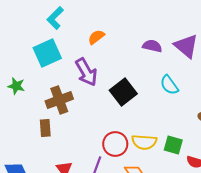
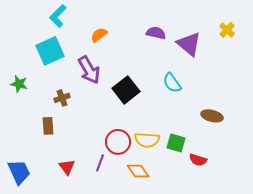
purple semicircle: (152, 46) -> (156, 33), moved
brown cross: (59, 100) -> (62, 98), size x0.6

